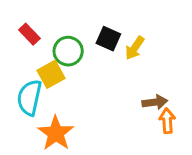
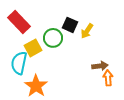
red rectangle: (29, 34) -> (19, 22), size x1.6
green circle: (68, 51) -> (53, 38), moved

